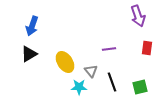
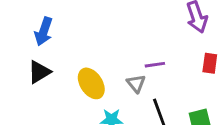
gray triangle: (91, 71) -> (136, 83), moved

